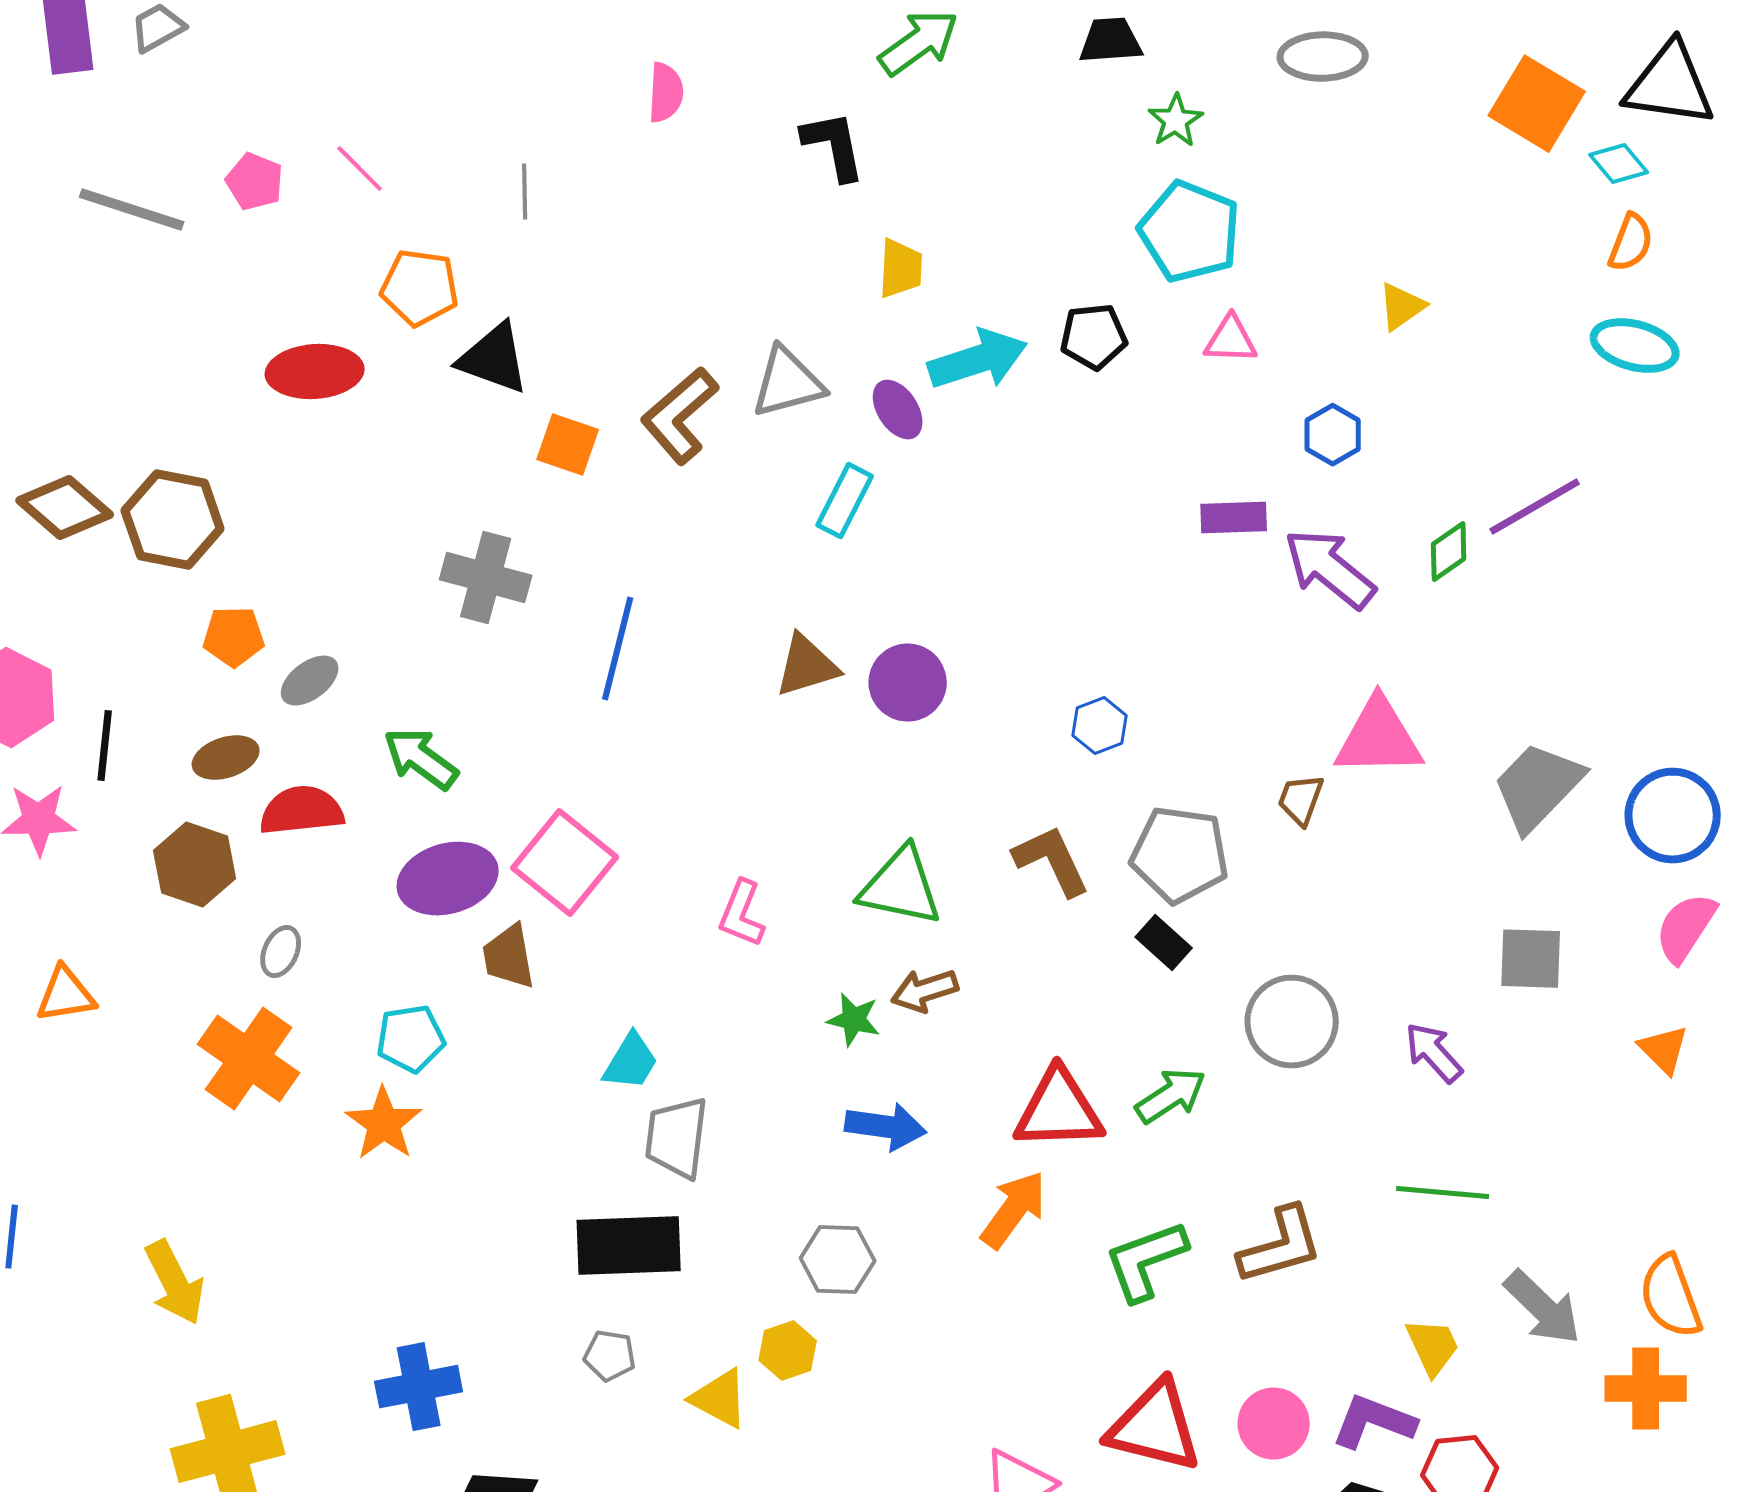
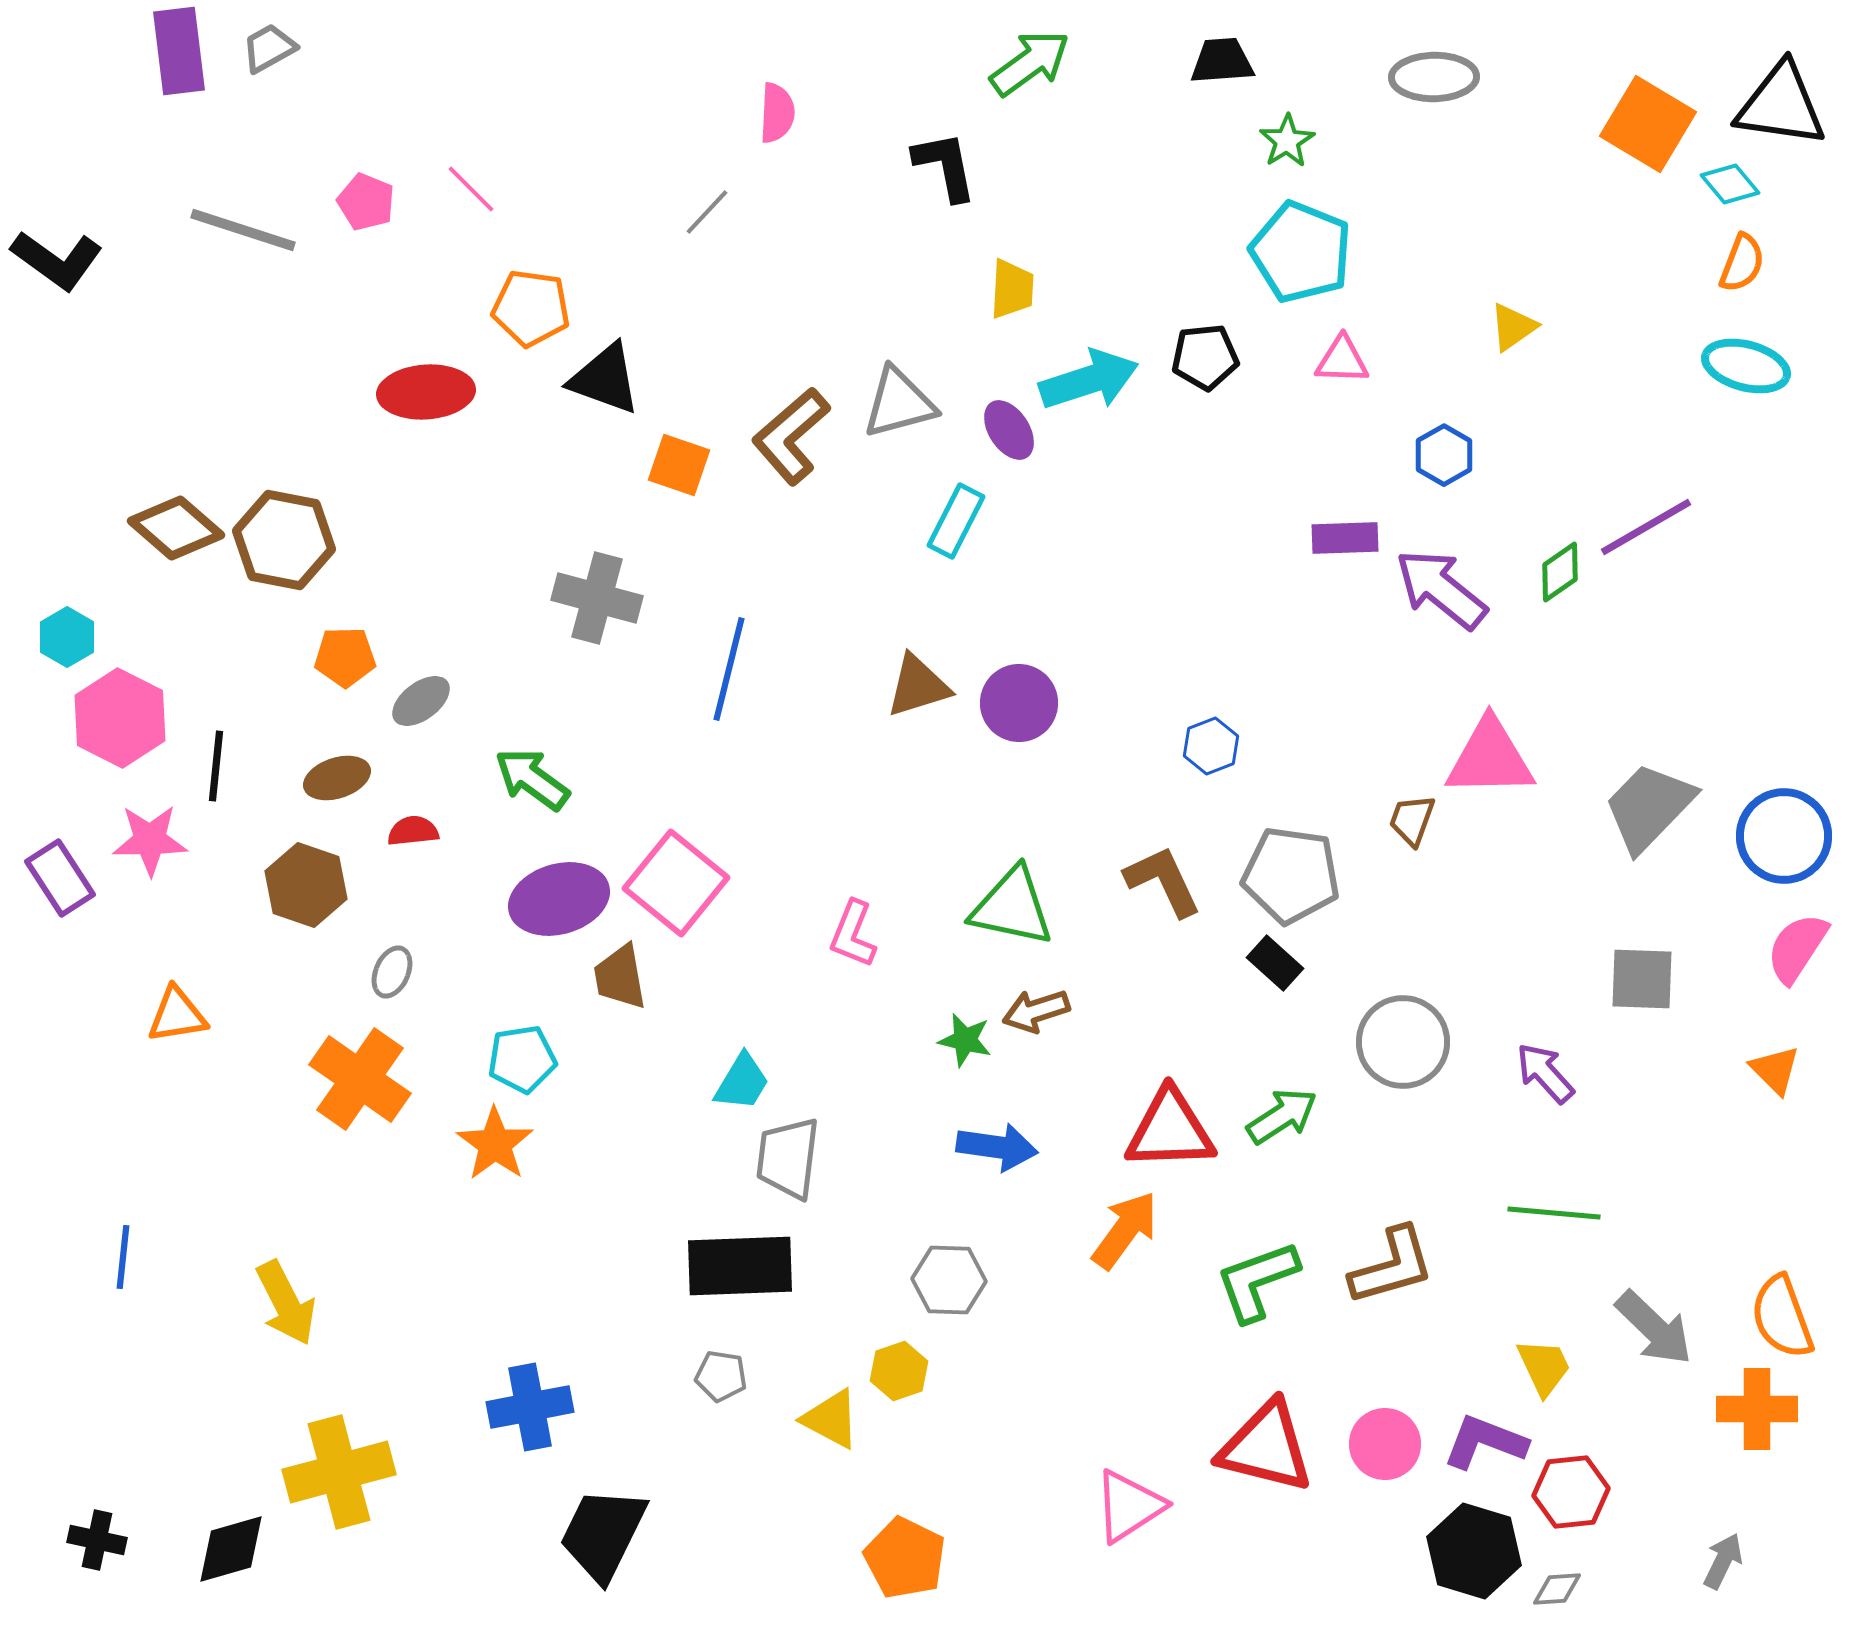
gray line: (525, 192) -> (707, 212), moved, turned 44
red semicircle: (302, 811) -> (413, 831), size x0.6

